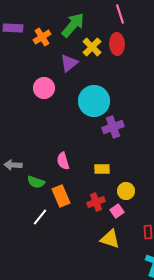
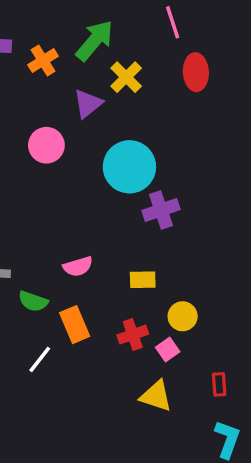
red ellipse: (117, 44) -> (196, 72), moved
pink semicircle: (63, 161) -> (78, 266), turned -90

